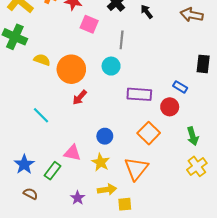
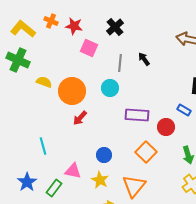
black arrow: (147, 12) -> (144, 59), moved
blue rectangle: (180, 87) -> (184, 110), moved
cyan line: (41, 115) -> (43, 146), moved, turned 30

